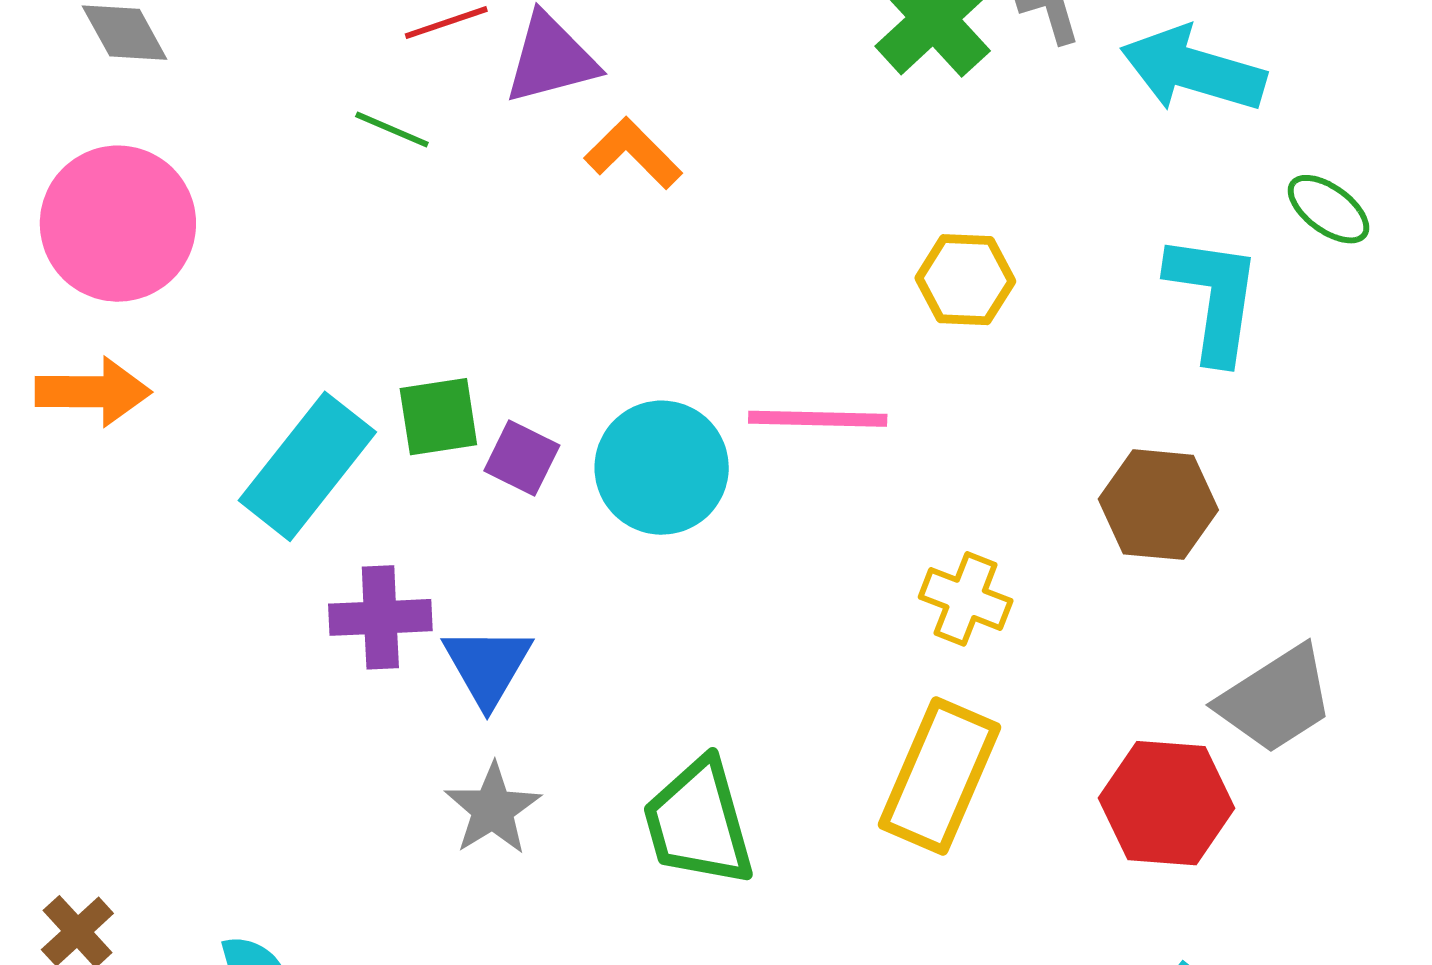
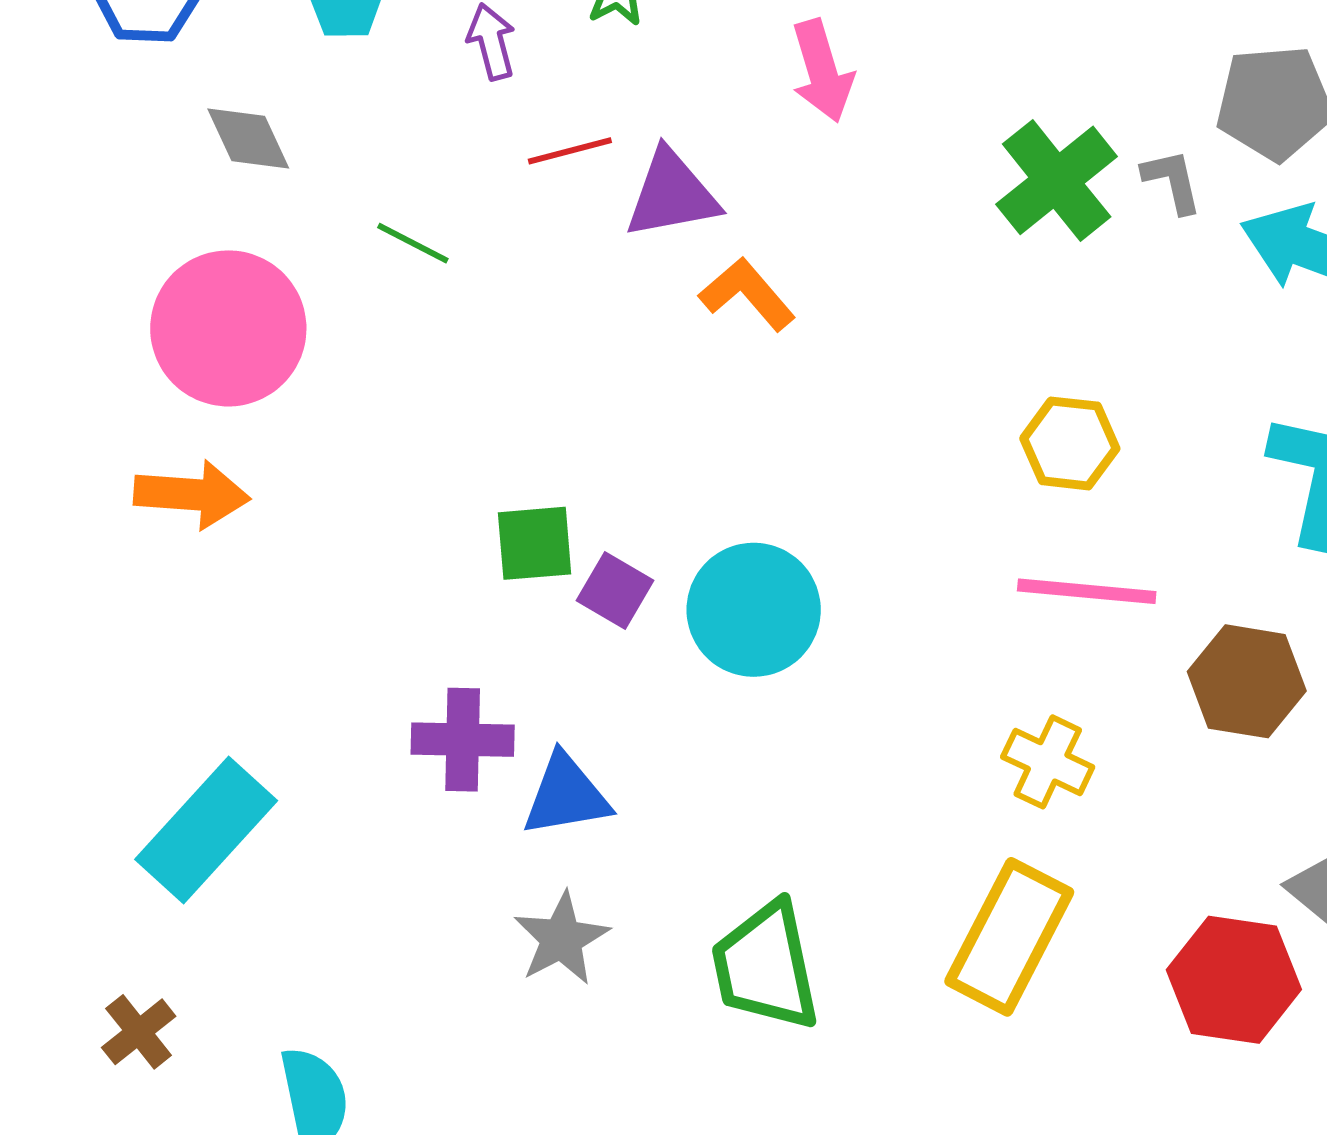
green line: (392, 129) -> (413, 243), moved
pink line: (818, 419) -> (1087, 591), moved
cyan rectangle: (307, 466) -> (206, 830), moved
blue triangle: (487, 666) -> (566, 795), turned 46

